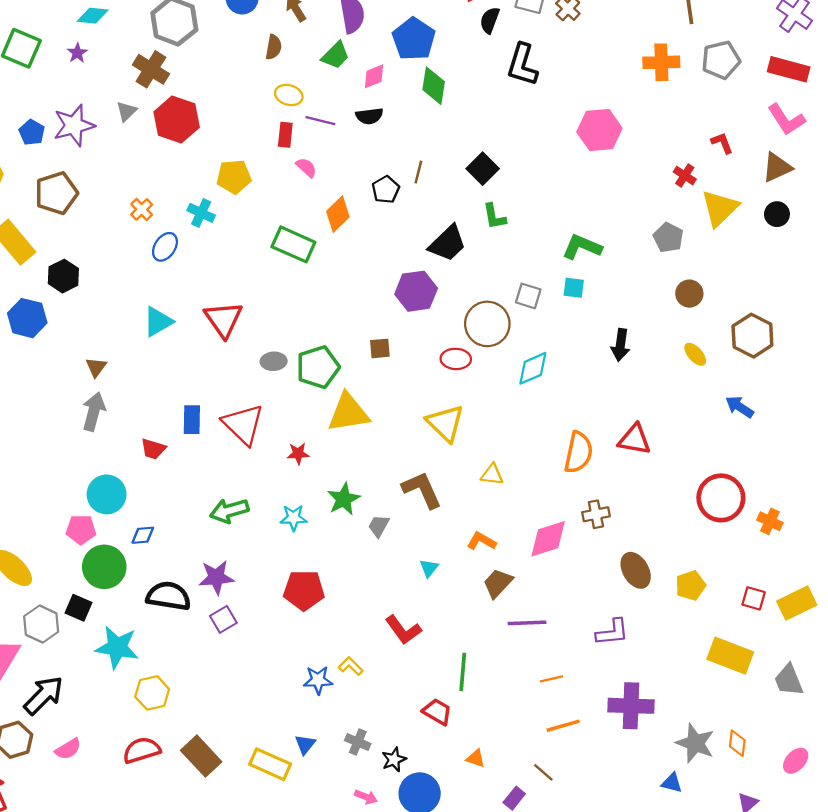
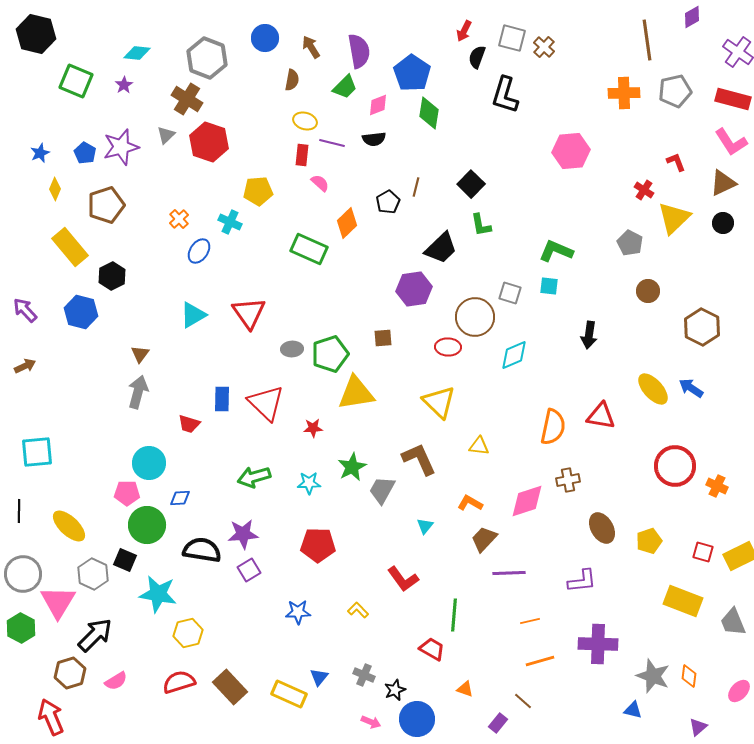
yellow ellipse: (695, 354) -> (653, 389), moved, size x1.6
gray trapezoid: (379, 526) -> (382, 490), size x1.4
blue star: (318, 680) -> (298, 612), moved

